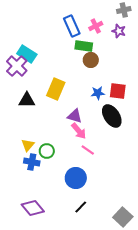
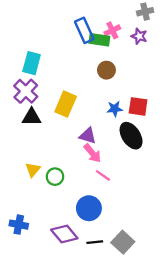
green rectangle: (84, 46) -> (99, 40), moved
cyan rectangle: (27, 54) -> (32, 63), turned 72
purple cross: (17, 66) -> (26, 91), moved
blue cross: (32, 162) -> (19, 225), moved
black line: (81, 207) -> (95, 242), turned 40
purple diamond: (33, 208) -> (64, 234), moved
gray square: (123, 217) -> (123, 242), moved

